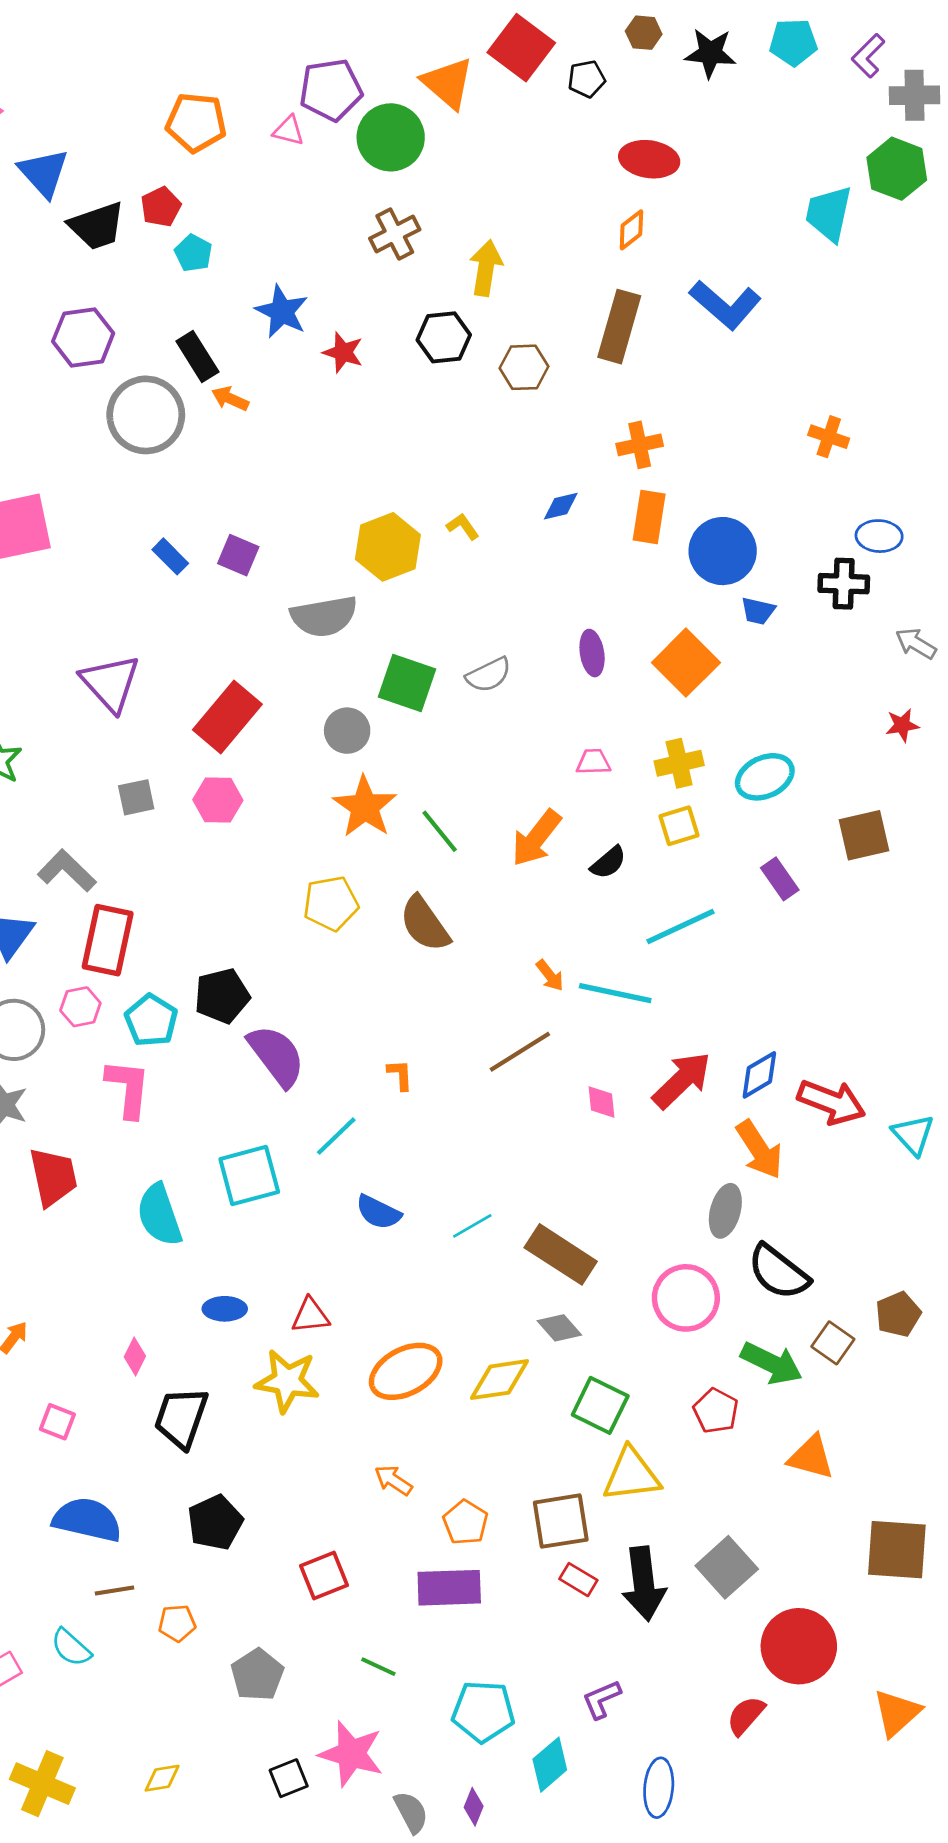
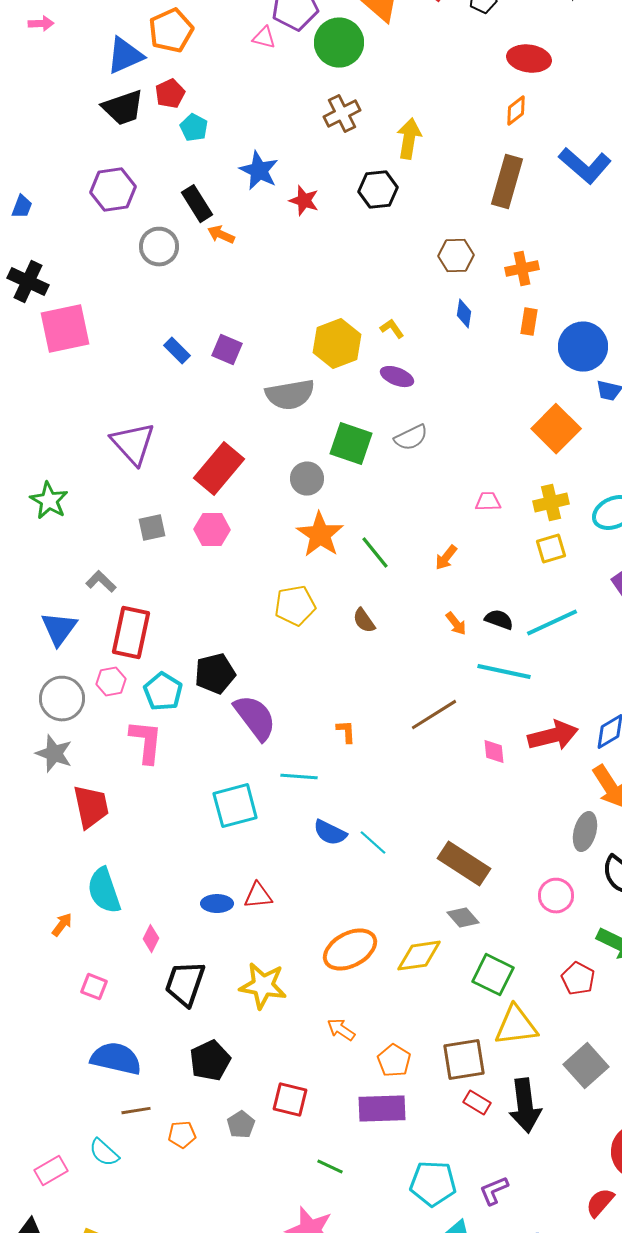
orange pentagon: (196, 122) -> (171, 31), moved, turned -30
blue triangle: (44, 173) -> (125, 56), moved, turned 48
brown hexagon: (524, 367) -> (456, 256), moved
gray circle: (146, 415) -> (159, 247), size x0.7
blue diamond: (561, 506) -> (464, 314), turned -68
orange rectangle: (649, 517) -> (529, 322), size x0.7
purple ellipse: (592, 653) -> (397, 377), moved, turned -60
orange arrow: (536, 838) -> (446, 558), size x0.6
black semicircle: (608, 863) -> (499, 620), moved, turned -120
gray L-shape: (67, 871) -> (101, 582), size x0.7
brown semicircle: (425, 924) -> (364, 621), size x0.6
orange arrow: (550, 975) -> (456, 624), moved
red arrow: (682, 1080) -> (553, 736), turned 30
cyan line: (336, 1136) -> (299, 777), turned 48
cyan semicircle: (159, 1215) -> (104, 891), moved
cyan line: (472, 1226) -> (373, 843), moved, turned 72
pink circle: (686, 1298) -> (556, 896), size x0.7
red triangle: (310, 1316) -> (258, 896), moved
yellow star: (287, 1381) -> (263, 986), moved
gray square: (727, 1567) -> (586, 1066), moved
red square: (324, 1575) -> (290, 1100), turned 36
gray pentagon: (257, 1675) -> (241, 1125), moved, size x0.7
cyan pentagon: (483, 1712) -> (433, 1184), moved

